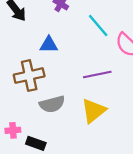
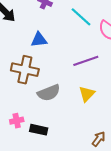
brown cross: (29, 76) -> (25, 70), turned 32
yellow triangle: (94, 111) -> (87, 94), size x0.7

